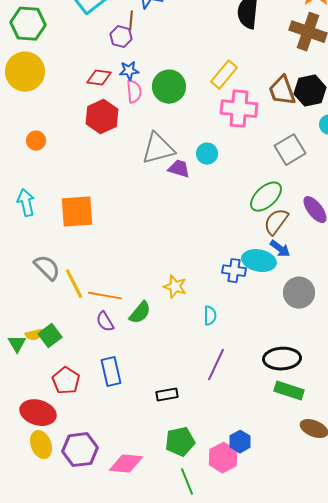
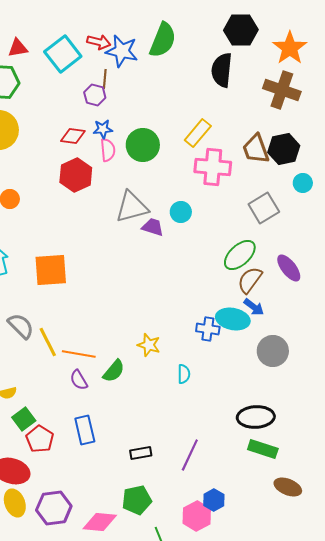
green square: (50, 336) -> (24, 419), moved
purple line: (216, 365) -> (190, 455), moved
green pentagon: (180, 442) -> (137, 500), moved

